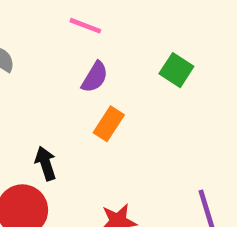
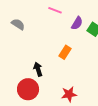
purple semicircle: (95, 77) -> (77, 23), moved

